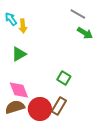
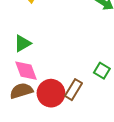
green triangle: (19, 54) -> (23, 43), moved
green square: (64, 78) -> (102, 71), moved

